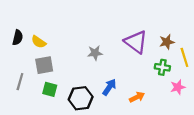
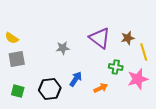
green cross: (162, 67) -> (116, 67), moved
pink star: (178, 87) -> (138, 79), size x1.5
green square: (50, 89) -> (18, 91), moved

